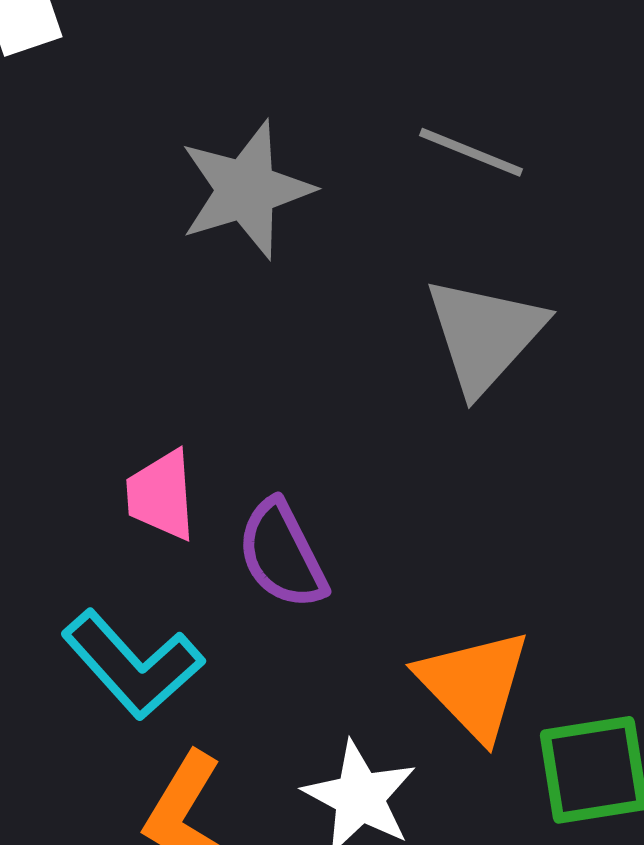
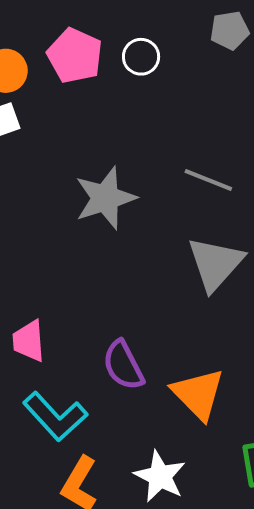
pink trapezoid: (161, 495) -> (29, 341), moved
orange triangle: (474, 684) -> (198, 394), moved

